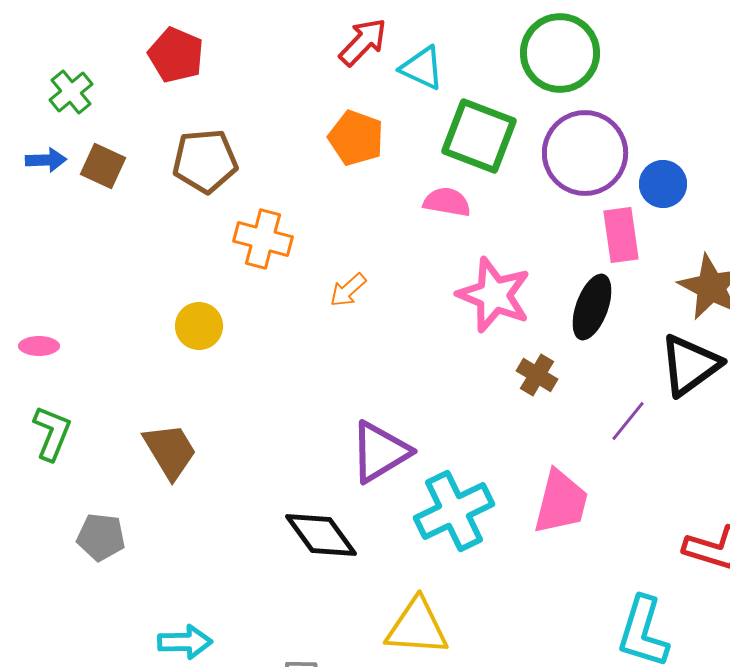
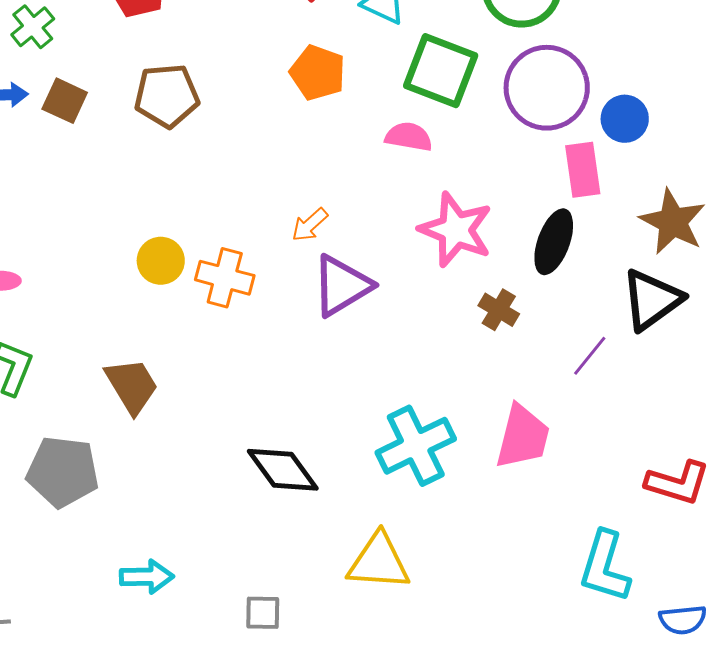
orange cross: (263, 239) -> (225, 278), moved
purple triangle: (380, 452) -> (342, 286), moved
gray pentagon: (101, 537) -> (63, 472), size x1.5

